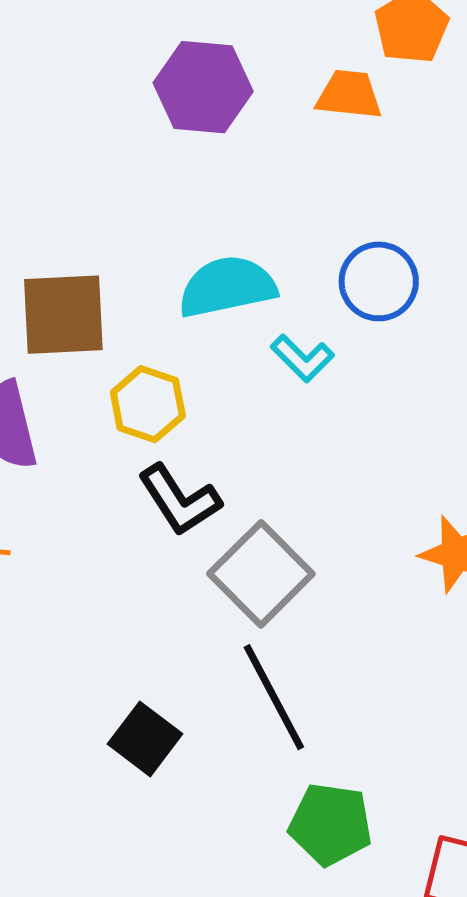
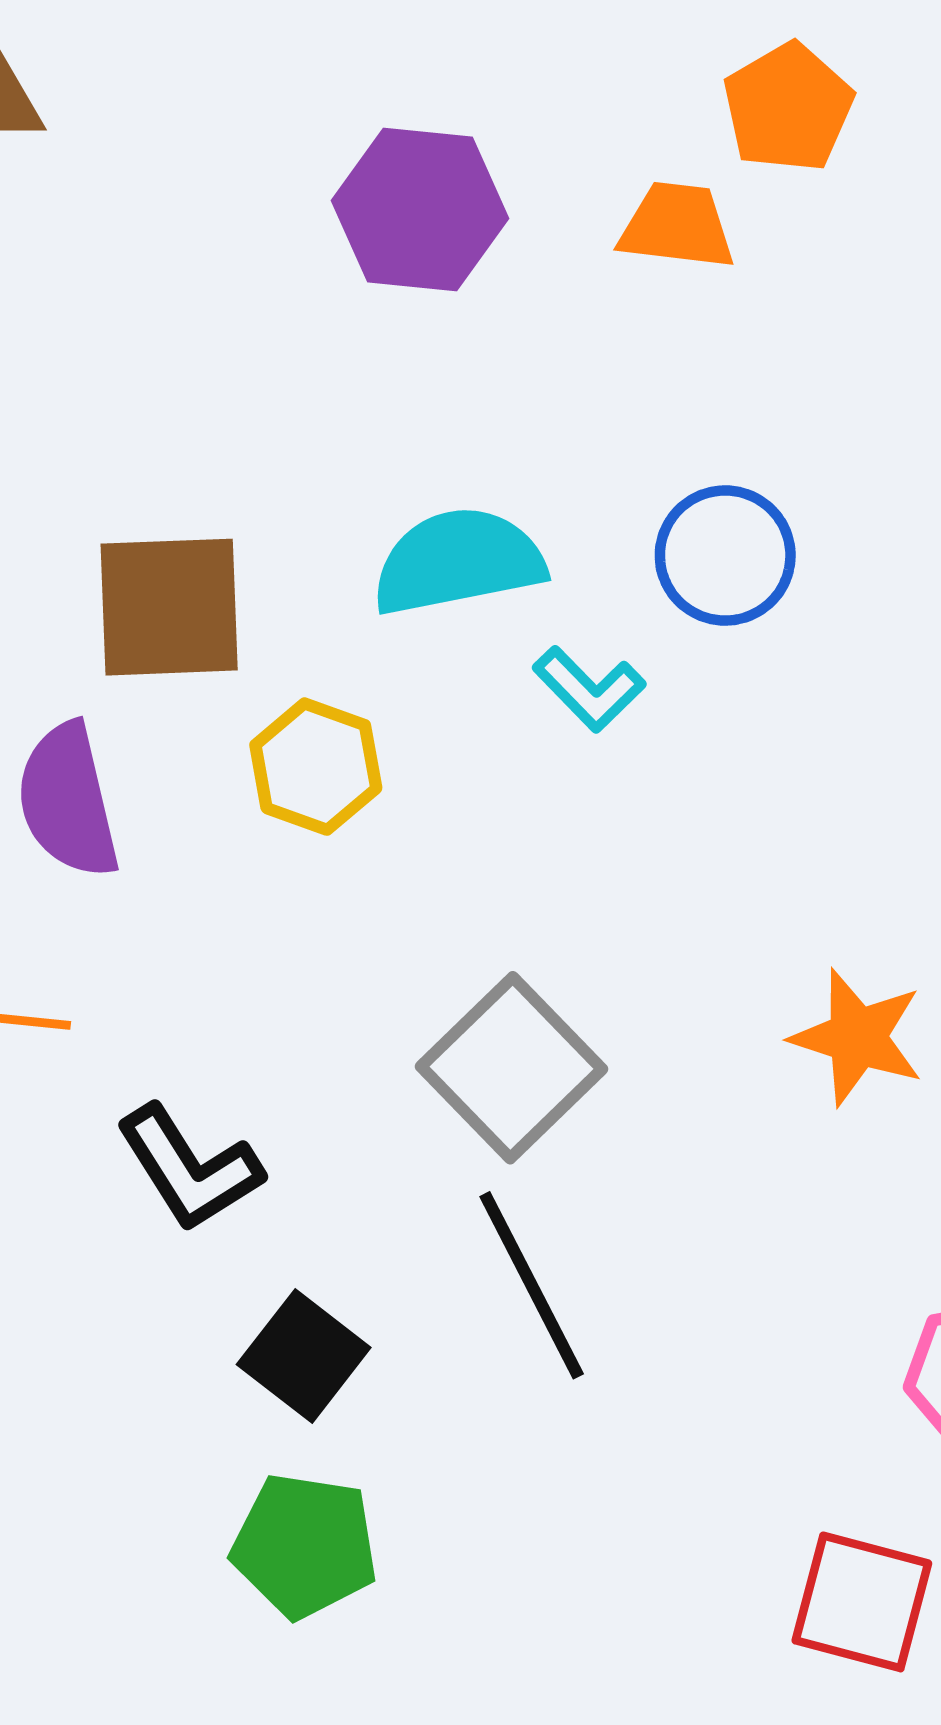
black L-shape: (180, 500) -> (189, 1168), moved
green pentagon: (331, 824) -> (305, 1546), moved

